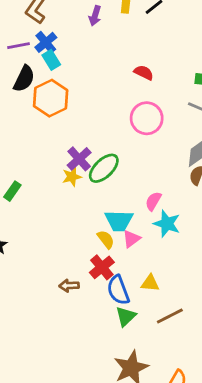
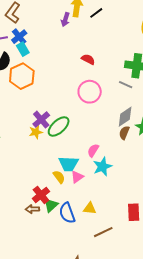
purple arrow: (95, 16) -> (65, 20), moved
cyan star: (167, 224) -> (102, 167), turned 30
red cross: (102, 267) -> (41, 195), moved
green triangle: (126, 316) -> (51, 205), moved

